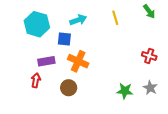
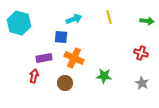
green arrow: (149, 11) -> (147, 21), moved, turned -48
cyan hexagon: (37, 24) -> (19, 23), moved
green star: (125, 91) -> (104, 76), moved

